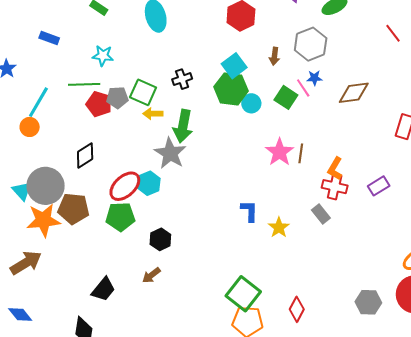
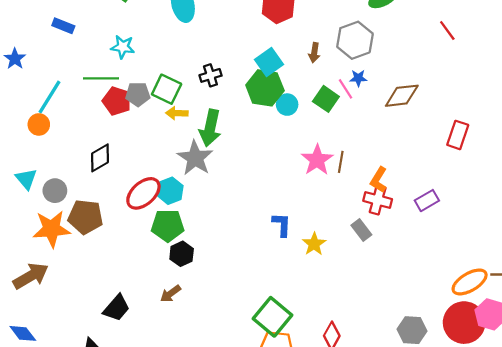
gray circle: (46, 186) -> (55, 191), size x0.6
cyan triangle: (22, 191) -> (26, 179), moved
green pentagon: (120, 217) -> (168, 226), moved

